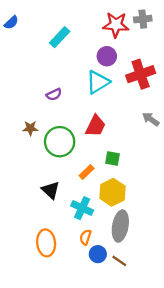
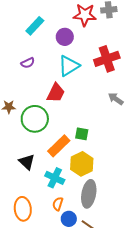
purple circle: (107, 56) -> (65, 37), moved
purple semicircle: (54, 94) -> (28, 63), moved
red trapezoid: (96, 126) -> (56, 93), moved
orange rectangle: (87, 172) -> (59, 146), size x1.6

